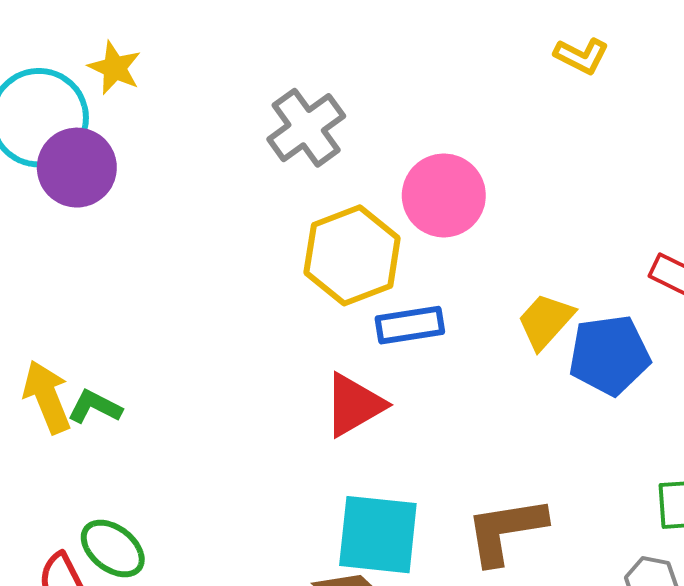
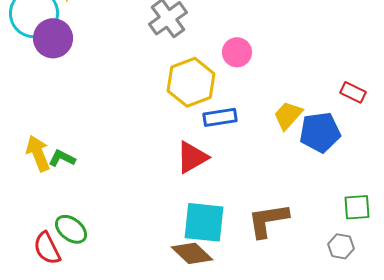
pink circle: (444, 195) -> (237, 52), size x0.7

